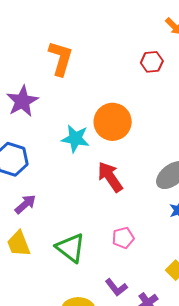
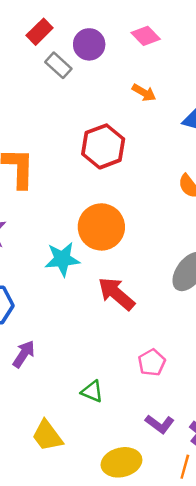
red hexagon: (152, 62) -> (103, 146), moved, size x1.6
yellow trapezoid: (19, 244) -> (47, 436), moved
green triangle: (71, 248) -> (92, 391), size x0.6

